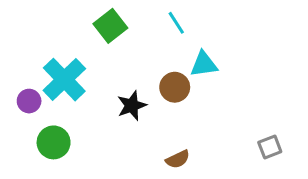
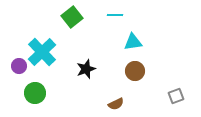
cyan line: (176, 23) -> (115, 15), turned -56
brown circle: (175, 87) -> (135, 71), moved

